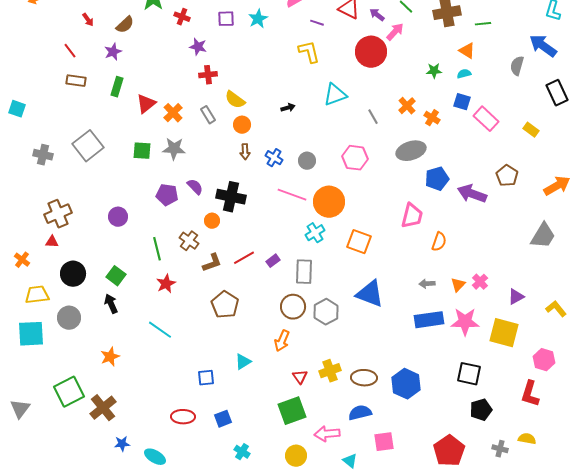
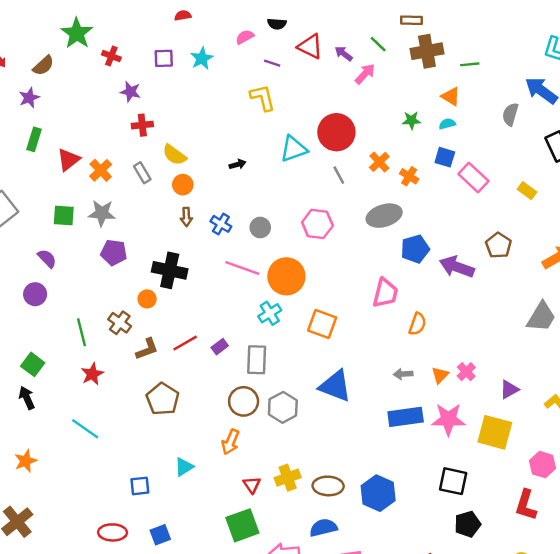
red circle: (371, 52) -> (336, 132), moved
purple semicircle: (195, 187) -> (47, 258), moved
purple pentagon: (167, 195) -> (114, 253), moved

